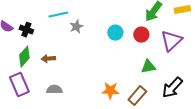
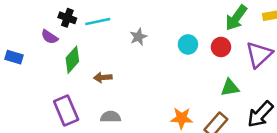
cyan line: (58, 15) -> (98, 22), moved
black cross: (26, 30) -> (67, 18), moved
green diamond: (24, 57) -> (72, 60), moved

